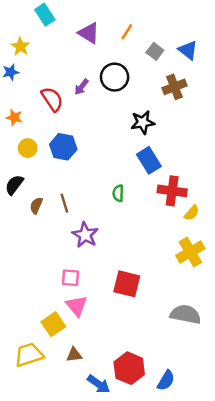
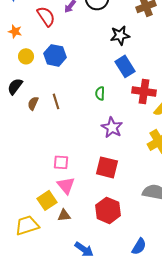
purple star: (85, 235) -> (112, 127), moved
brown triangle: (74, 355) -> (64, 215), moved
red hexagon: (129, 368) -> (108, 210), moved

